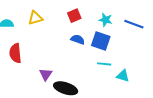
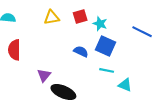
yellow triangle: (35, 18) -> (52, 17), moved
cyan star: (106, 20) -> (100, 24), moved
blue semicircle: (78, 39) -> (81, 51), moved

